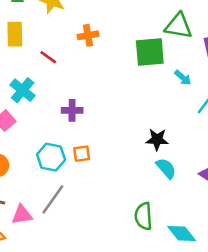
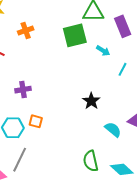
black star: (157, 140) -> (91, 101), turned -30
orange square: (82, 154) -> (36, 121), turned 32
cyan semicircle: (166, 168) -> (113, 130), moved

